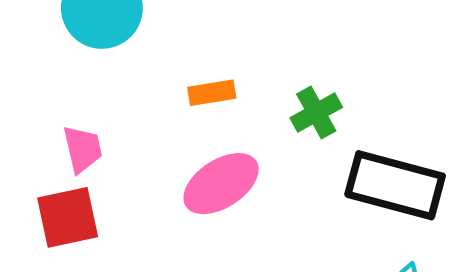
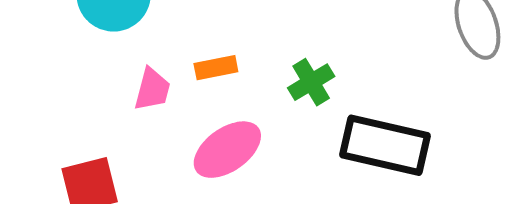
pink trapezoid: (83, 149) -> (152, 89), moved, turned 30

